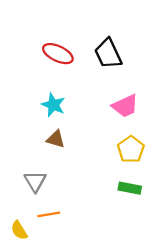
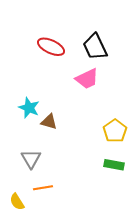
cyan star: (53, 105) -> (29, 108), moved
pink trapezoid: (125, 106) -> (87, 79), moved

